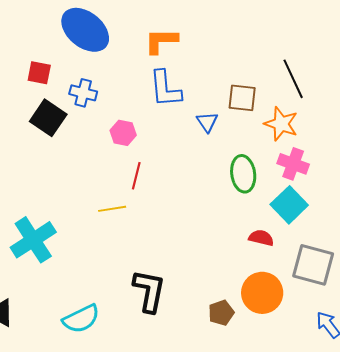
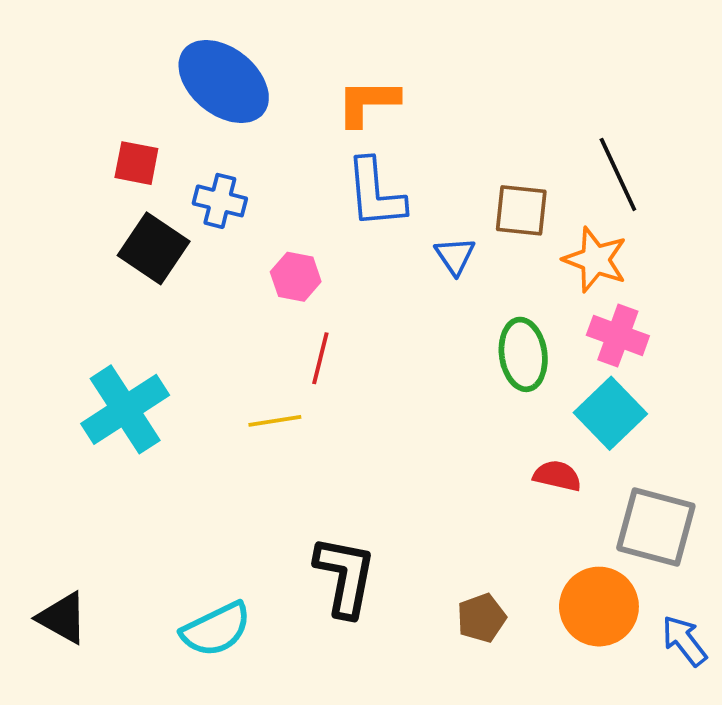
cyan cross: (33, 240) -> (125, 409), moved
orange circle: (262, 293) -> (599, 607), moved

